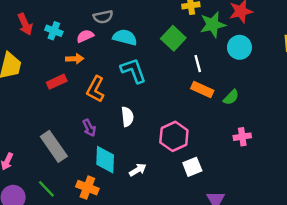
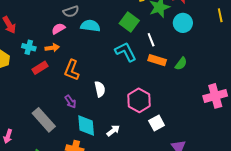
cyan cross: (54, 31) -> (29, 47), moved
cyan L-shape: (133, 71) -> (126, 52), moved
pink cross: (242, 137) -> (215, 96), moved, size x1.6

